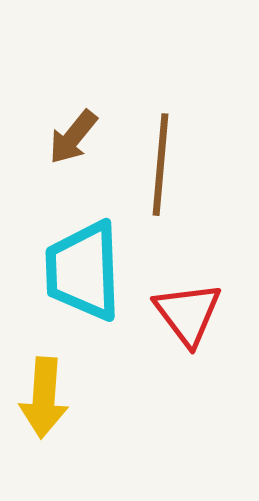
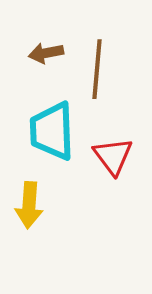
brown arrow: (73, 137) -> (46, 53), turned 40

